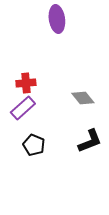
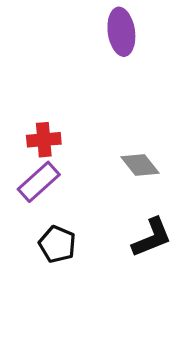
purple ellipse: (57, 19) -> (121, 32), moved

